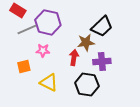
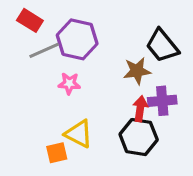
black trapezoid: (102, 26) -> (162, 46), turned 95
red arrow: (74, 57) -> (140, 109), moved
orange square: (24, 66) -> (57, 153), moved

